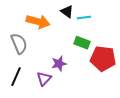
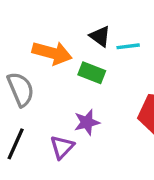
green rectangle: (82, 43) -> (92, 73), moved

